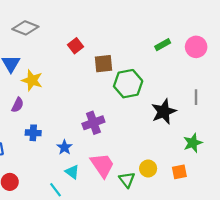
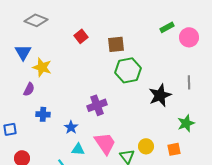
green rectangle: (163, 45) -> (167, 27), moved
brown square: (103, 64) -> (116, 44), moved
cyan triangle: (72, 172) -> (78, 149), turned -32

